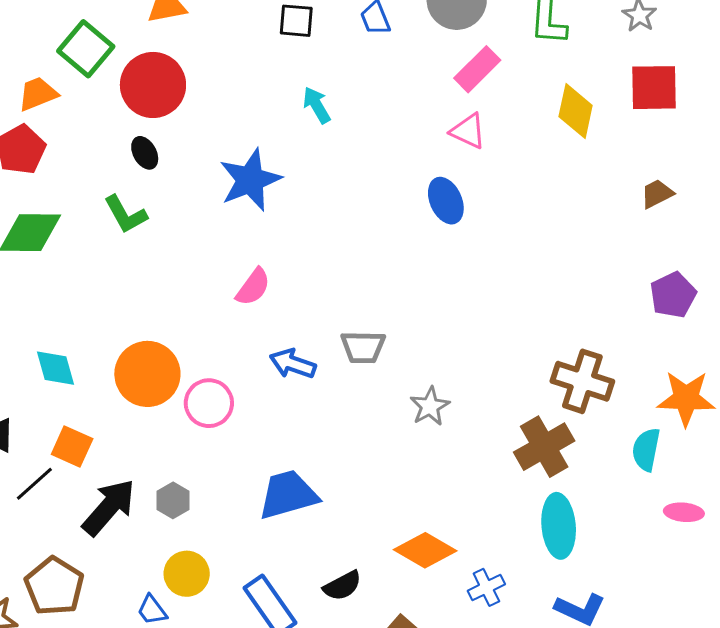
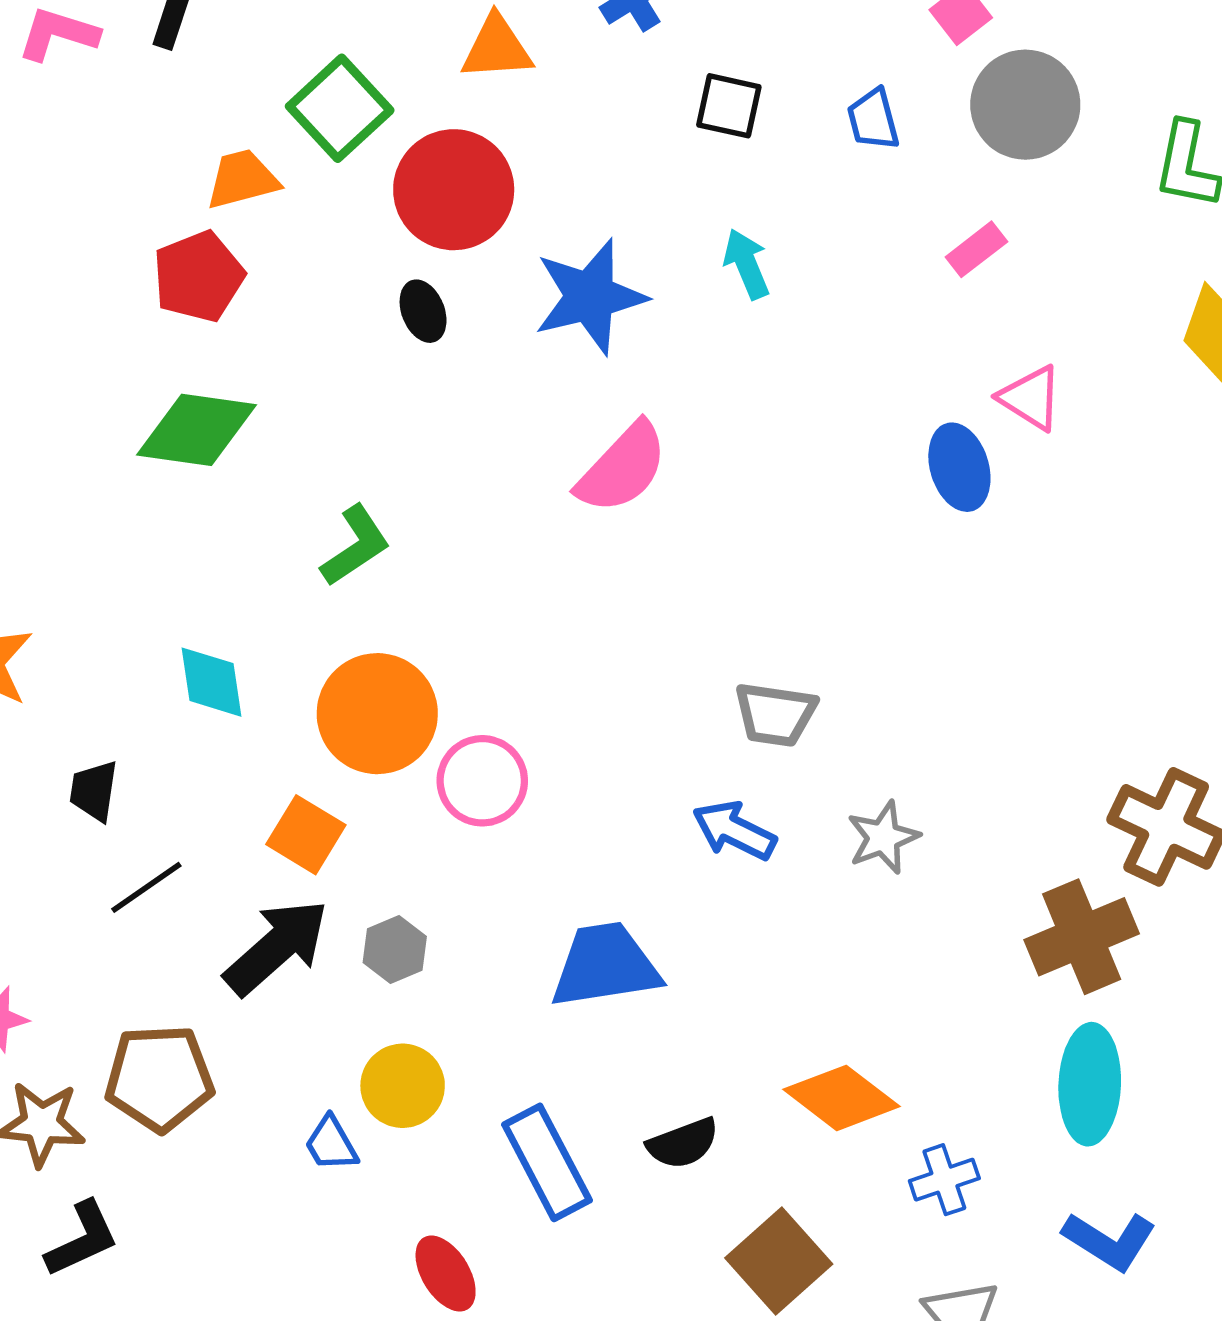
pink rectangle: (477, 69) -> (976, 249), moved, size x0.7
pink triangle: (468, 131) -> (1031, 398), moved
blue star: (250, 180) -> (590, 297), moved
green L-shape: (125, 214) -> (355, 546), moved, turned -102
pink semicircle: (253, 287) -> (622, 468), moved, size x1.4
blue arrow: (293, 364) -> (734, 831), moved
orange square: (72, 446) -> (306, 835), moved
brown pentagon: (54, 586) -> (159, 1078), turned 30

